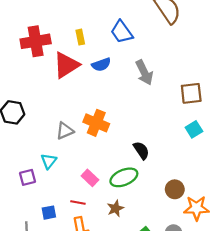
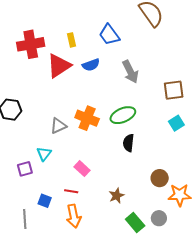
black semicircle: (141, 150) -> (129, 143), turned -138
green ellipse: (124, 177) -> (123, 115), moved
brown star: (115, 208) -> (117, 196), moved
blue square: (49, 213) -> (45, 201), turned 32

